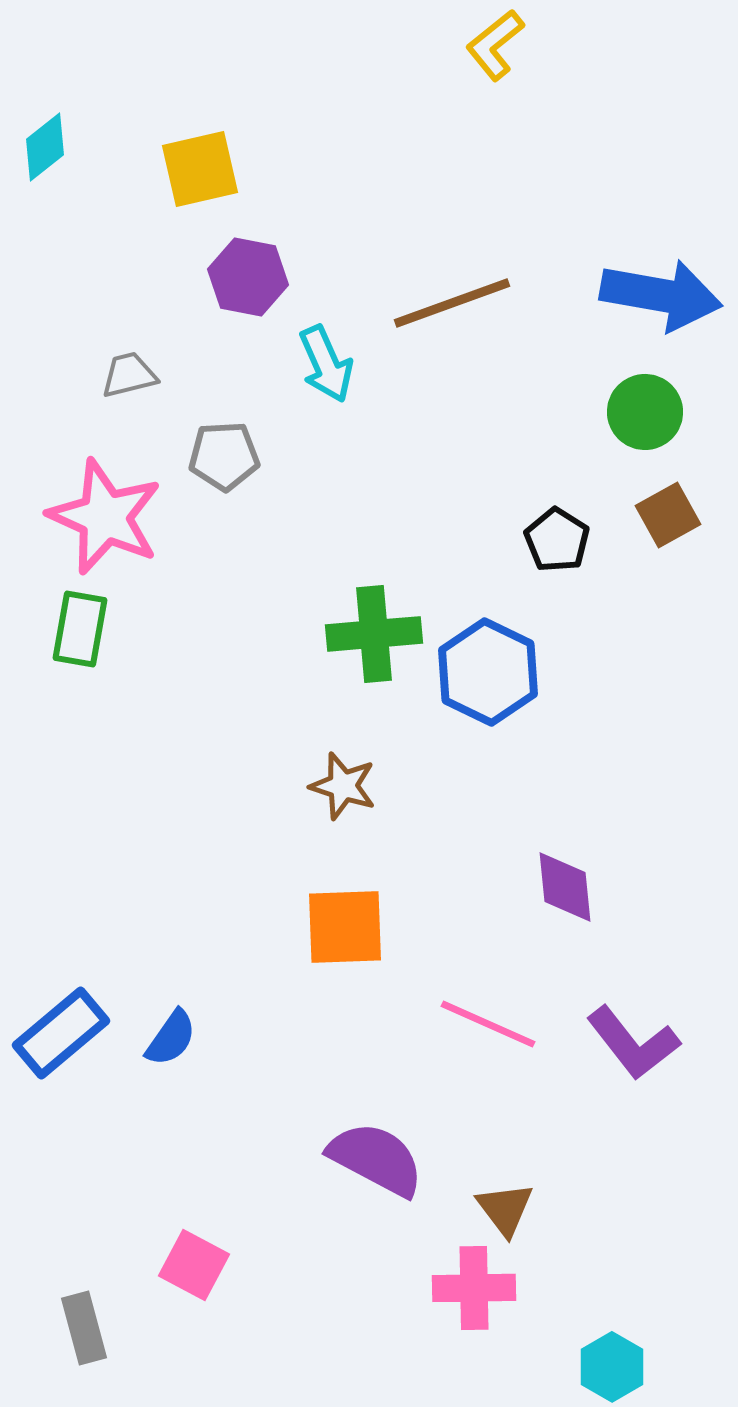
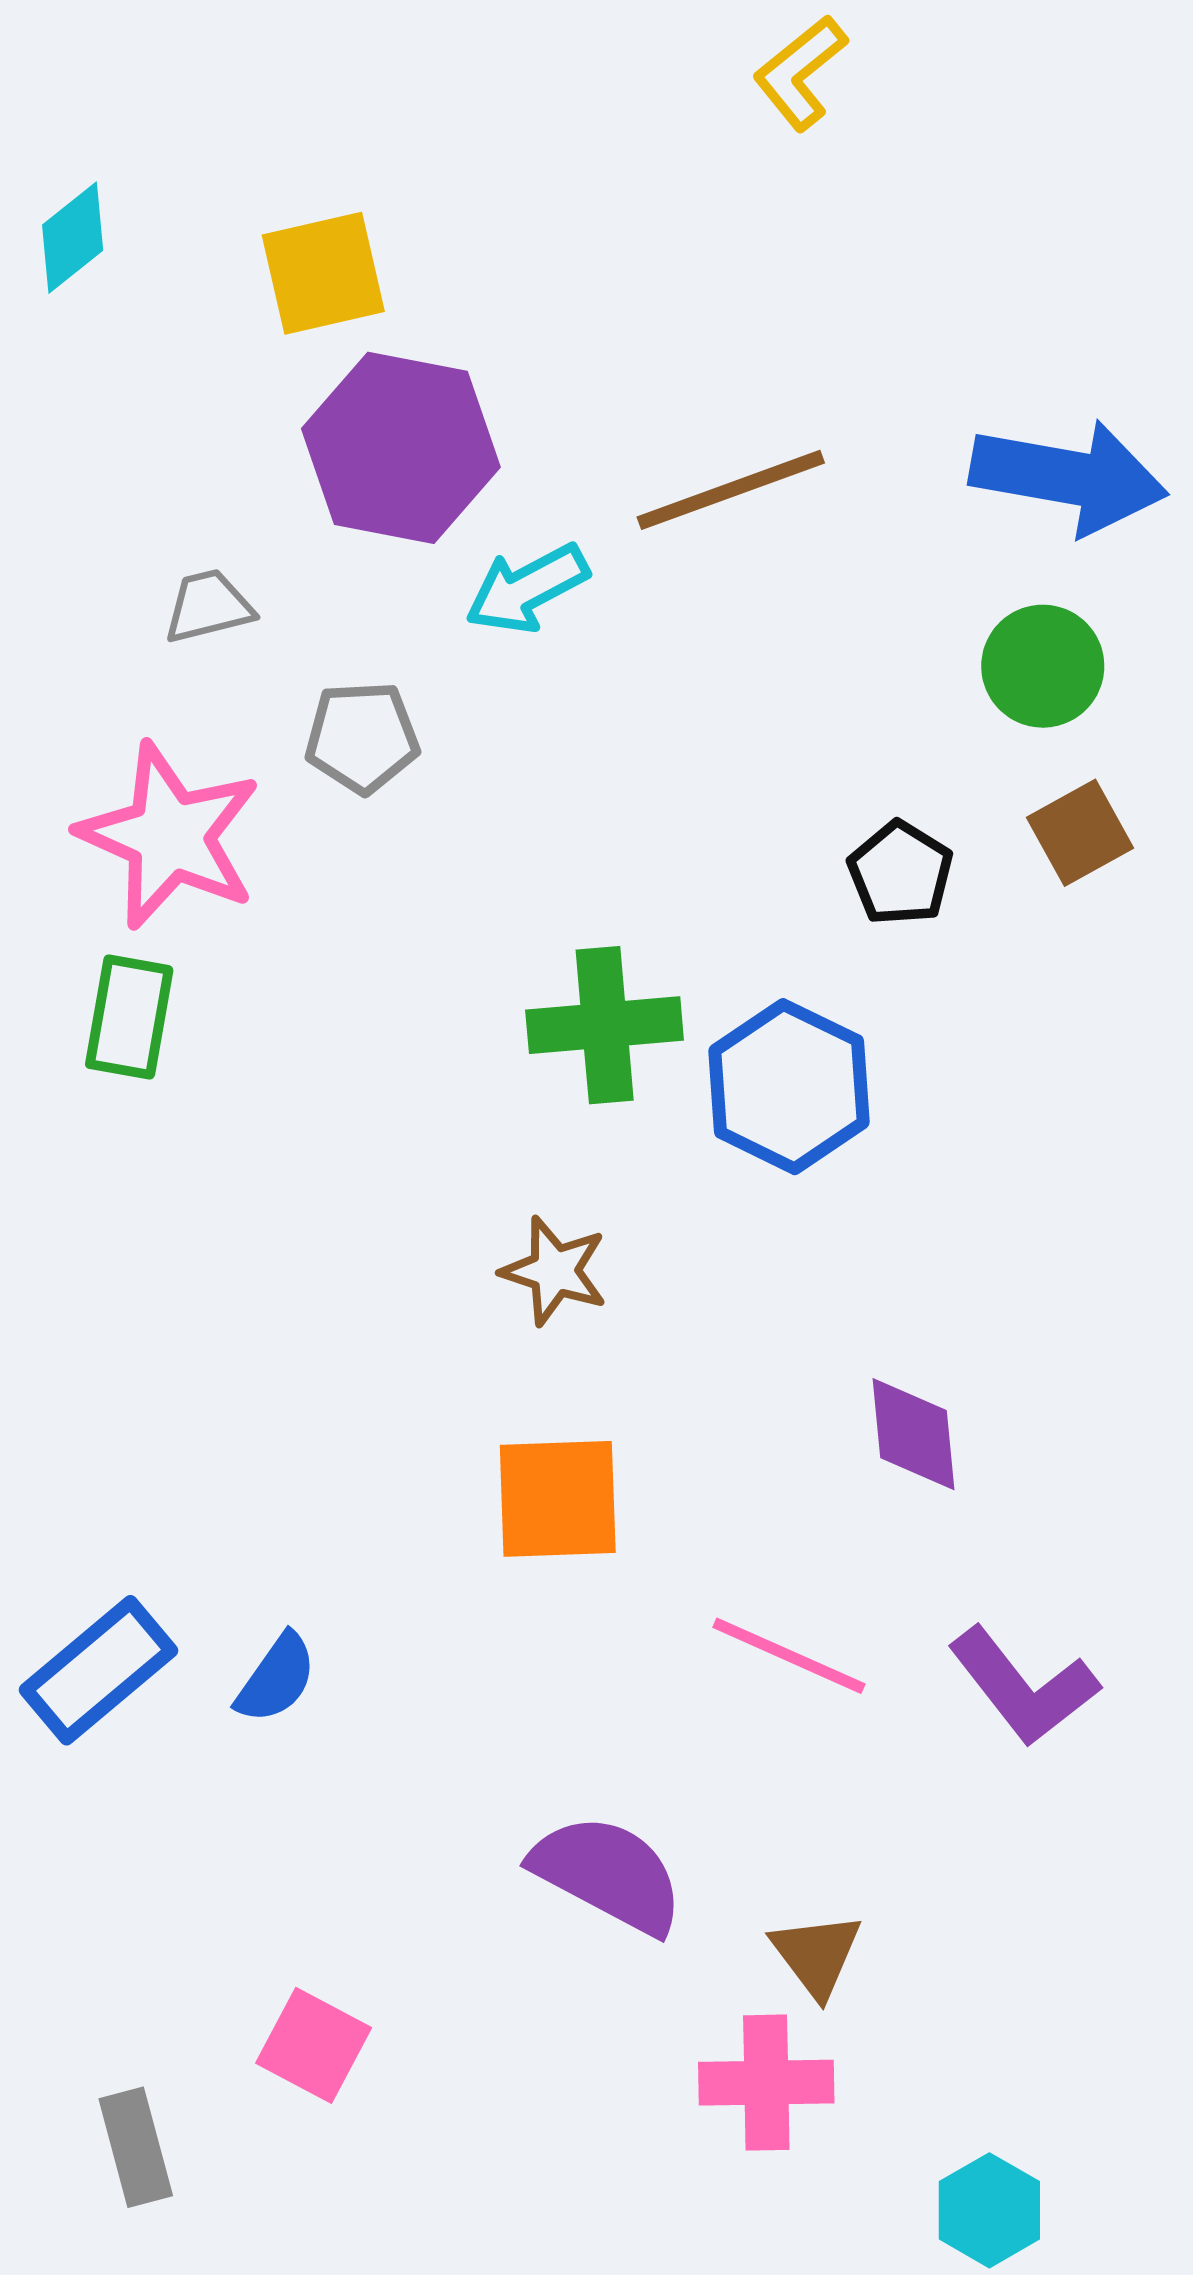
purple hexagon: (248, 277) -> (401, 448), size x1.5
cyan arrow: (326, 364) -> (527, 589), turned 86

